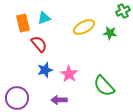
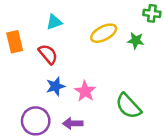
green cross: (123, 11) -> (152, 13), turned 32
orange rectangle: (23, 23) -> (15, 42), moved
purple circle: (17, 98) -> (36, 121), moved

